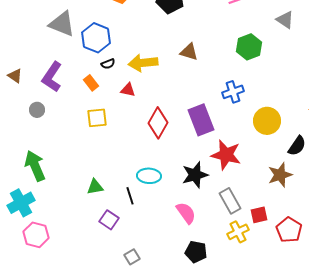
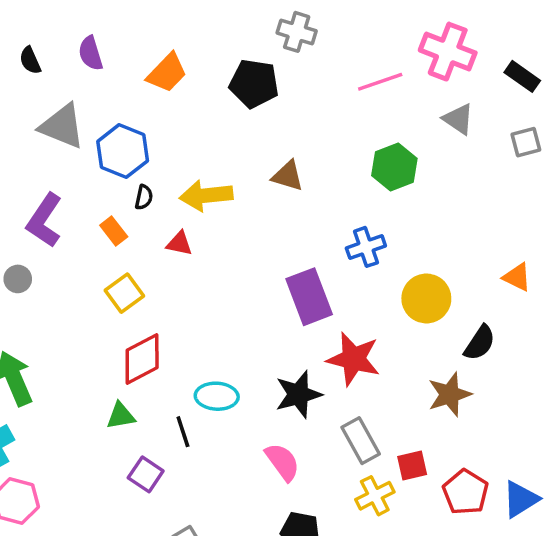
black semicircle: (108, 64) -> (144, 197), turned -56
yellow square: (97, 118) -> (124, 293), turned -30
red diamond: (158, 123) -> (142, 359), moved, turned 32

